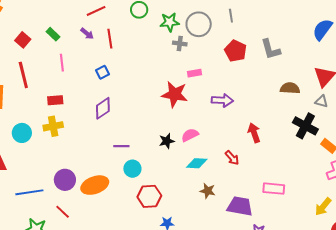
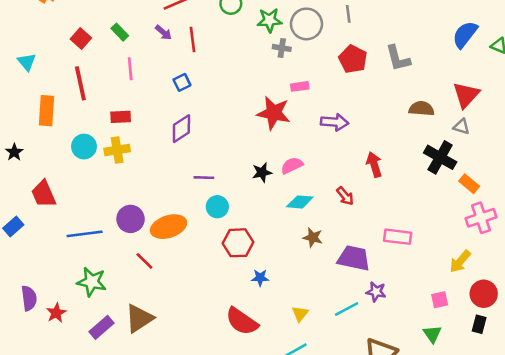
cyan circle: (22, 133) -> (84, 147), moved
red line: (63, 212) -> (144, 261), moved

